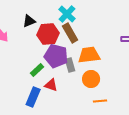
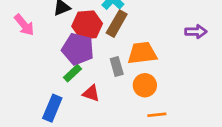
brown rectangle: (70, 33) -> (117, 24), turned 60
purple pentagon: (56, 56) -> (78, 49), moved
blue rectangle: (33, 97) -> (52, 108), moved

